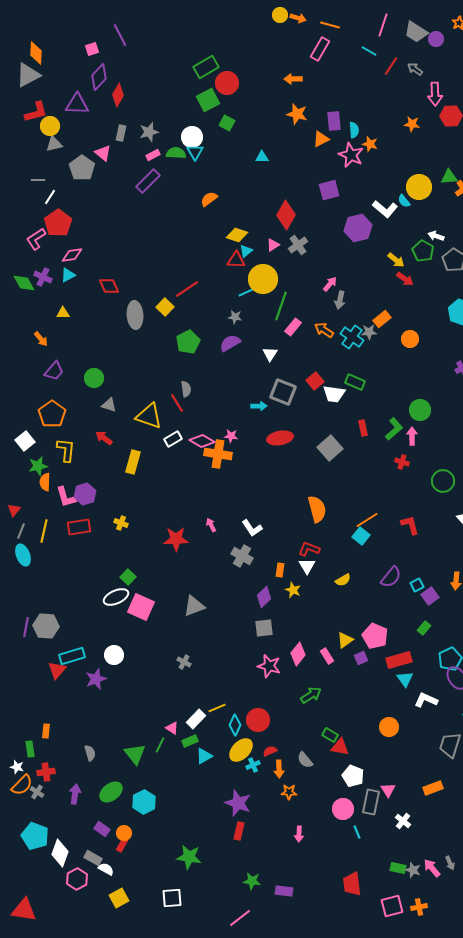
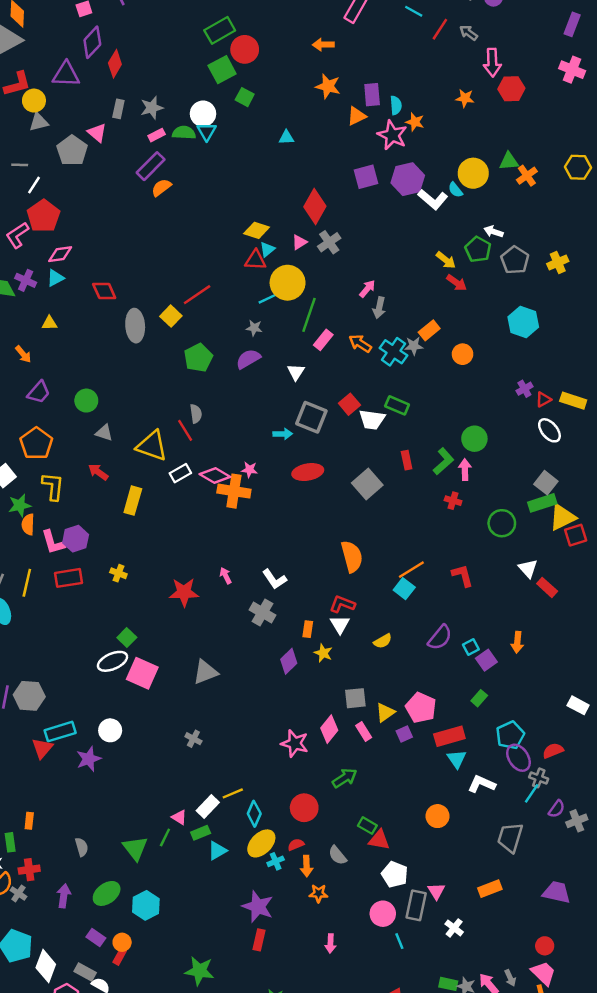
orange semicircle: (209, 199) -> (161, 187), moved
purple hexagon: (358, 228) -> (408, 179), moved
gray square: (264, 628) -> (355, 698), moved
red circle: (258, 720) -> (304, 808), moved

